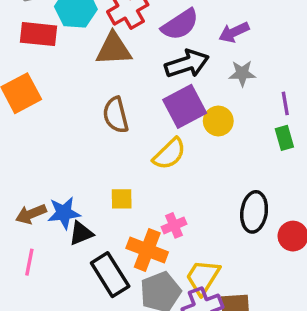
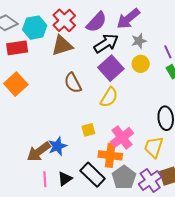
purple arrow: (234, 32) -> (128, 19), size x1.4
yellow circle: (218, 121) -> (141, 64), moved
brown arrow: (31, 214) -> (39, 152), size x1.4
pink cross: (174, 225) -> (122, 137), size x1.6
black triangle: (81, 233) -> (65, 179), moved
yellow trapezoid: (203, 277) -> (154, 147), moved

